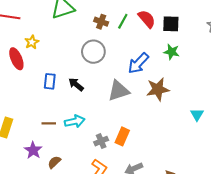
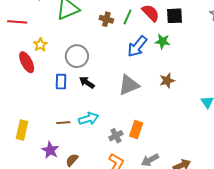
gray circle: (93, 52) -> (77, 56), moved
green star: (172, 52) -> (163, 41), moved
blue arrow: (138, 63) -> (137, 46), moved
brown star: (158, 89) -> (167, 81), size x0.7

